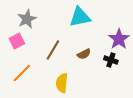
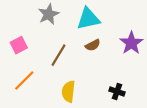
gray star: (27, 19) -> (49, 14), moved
brown semicircle: (84, 54) -> (93, 45), moved
black cross: (111, 60) -> (117, 92), moved

